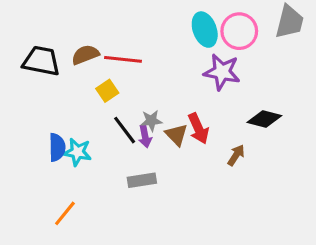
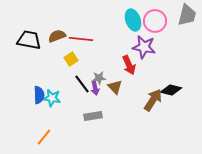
black diamond: (264, 119) -> (171, 90), moved
red arrow: (198, 128) -> (129, 65), moved
brown arrow: (236, 155) -> (153, 100), size x1.6

